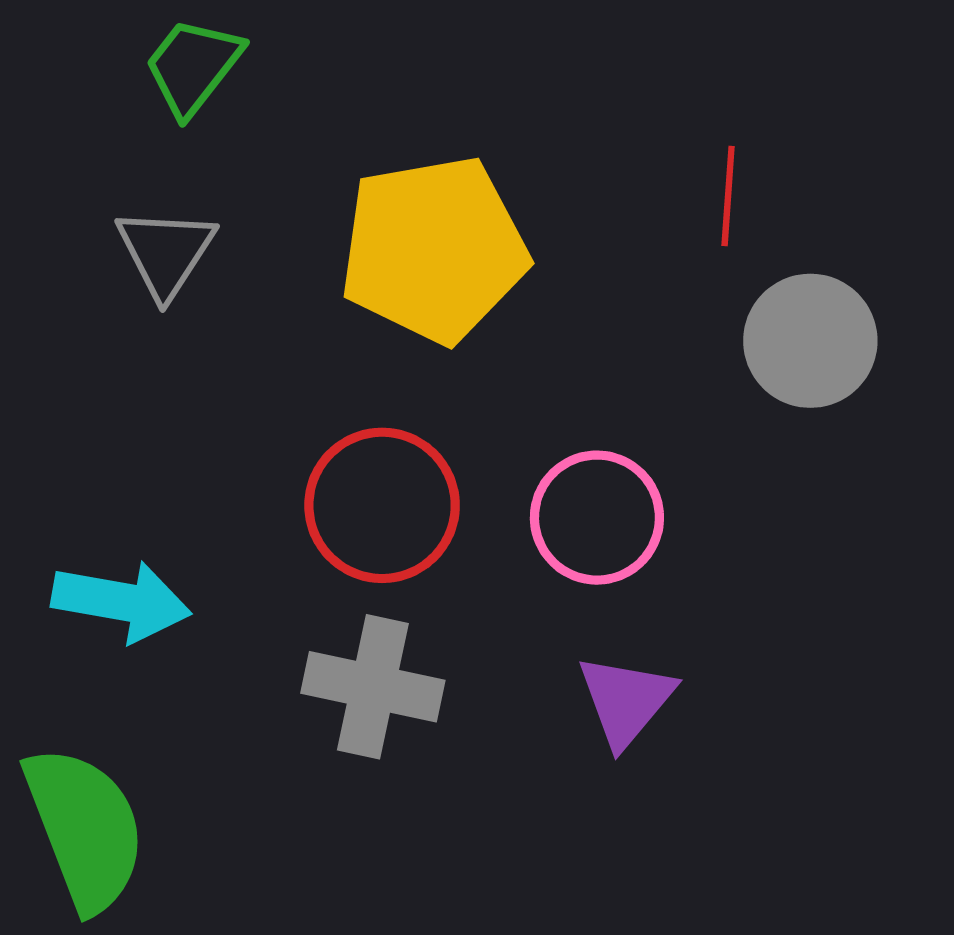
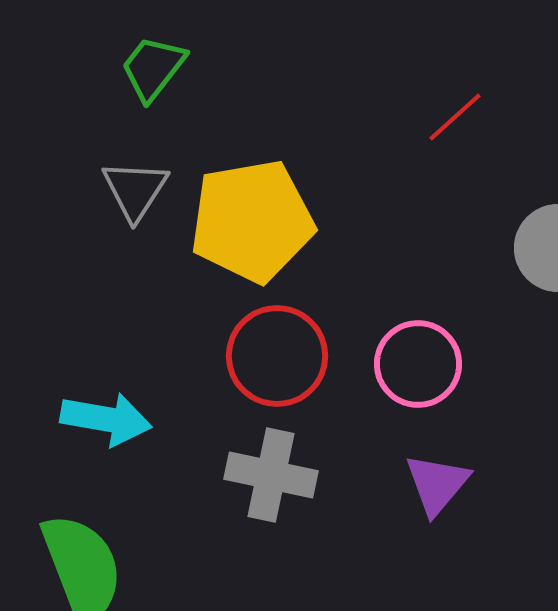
red line: (728, 196) -> (455, 117), moved, turned 44
yellow pentagon: (434, 249) -> (252, 221), moved

